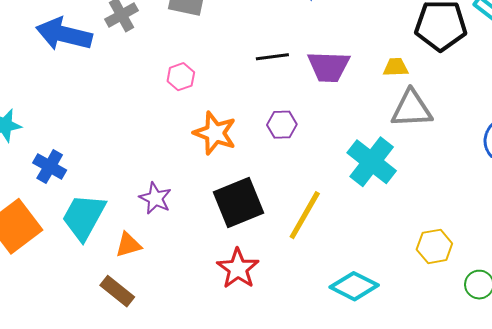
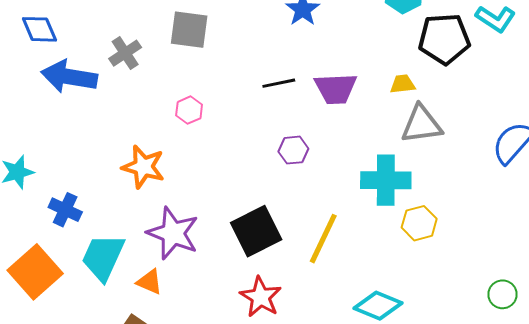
orange star: (215, 133) -> (143, 167), moved
cyan cross: (372, 162) -> (386, 180), turned -33
purple star: (155, 198) -> (173, 233), size x1.6
orange triangle: (128, 245) -> (150, 282), turned 44
yellow hexagon: (434, 246) -> (419, 223), moved

